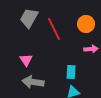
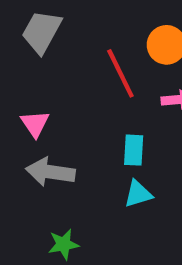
red line: (54, 29) -> (120, 73), moved

